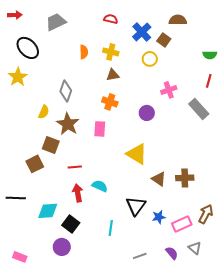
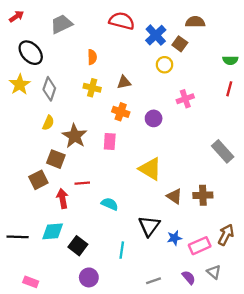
red arrow: (15, 15) -> (16, 16), turned -32
red semicircle: (111, 19) -> (122, 21), size x1.6
yellow cross: (111, 52) -> (92, 88), moved
gray diamond: (66, 91) -> (49, 89), moved
gray rectangle: (199, 109) -> (223, 151), moved
purple circle: (147, 113) -> (154, 118), moved
red arrow: (78, 193) -> (63, 199), moved
black line: (16, 198) -> (18, 237), moved
purple circle: (62, 247) -> (89, 277), moved
pink rectangle: (20, 257) -> (31, 282), moved

